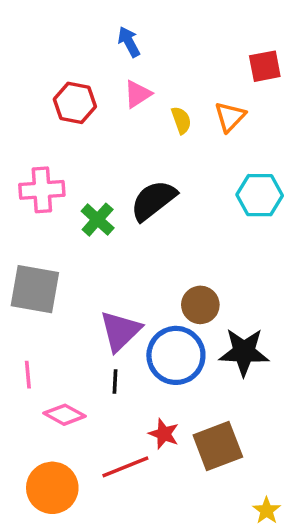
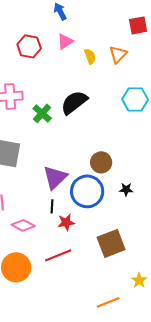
black star: (244, 352) -> (126, 189), size x0.5
red star: (164, 434) -> (66, 222), moved, turned -30

